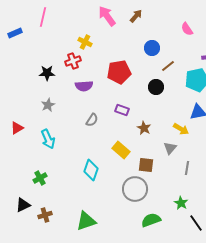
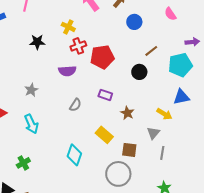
blue circle: (152, 48) -> (134, 22), moved
red cross: (73, 61) -> (78, 46), moved
black star: (47, 73) -> (37, 42), moved
gray line: (187, 168) -> (162, 153), moved

